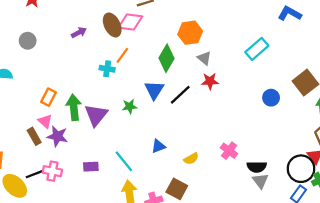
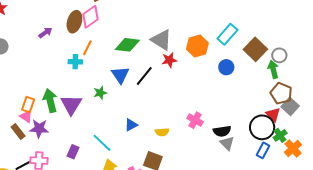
pink diamond: (130, 22) -> (90, 17), turned -35
brown ellipse: (112, 25) -> (74, 22), turned 50
orange hexagon: (190, 33) -> (197, 46), moved
cyan rectangle: (257, 49) -> (227, 34), moved
green diamond: (166, 58) -> (127, 45), turned 75
gray triangle: (204, 58) -> (161, 40), size x1.6
orange rectangle: (49, 97) -> (28, 105), moved
yellow semicircle: (191, 159) -> (162, 132), turned 32
purple rectangle: (91, 167) -> (73, 152), turned -56

